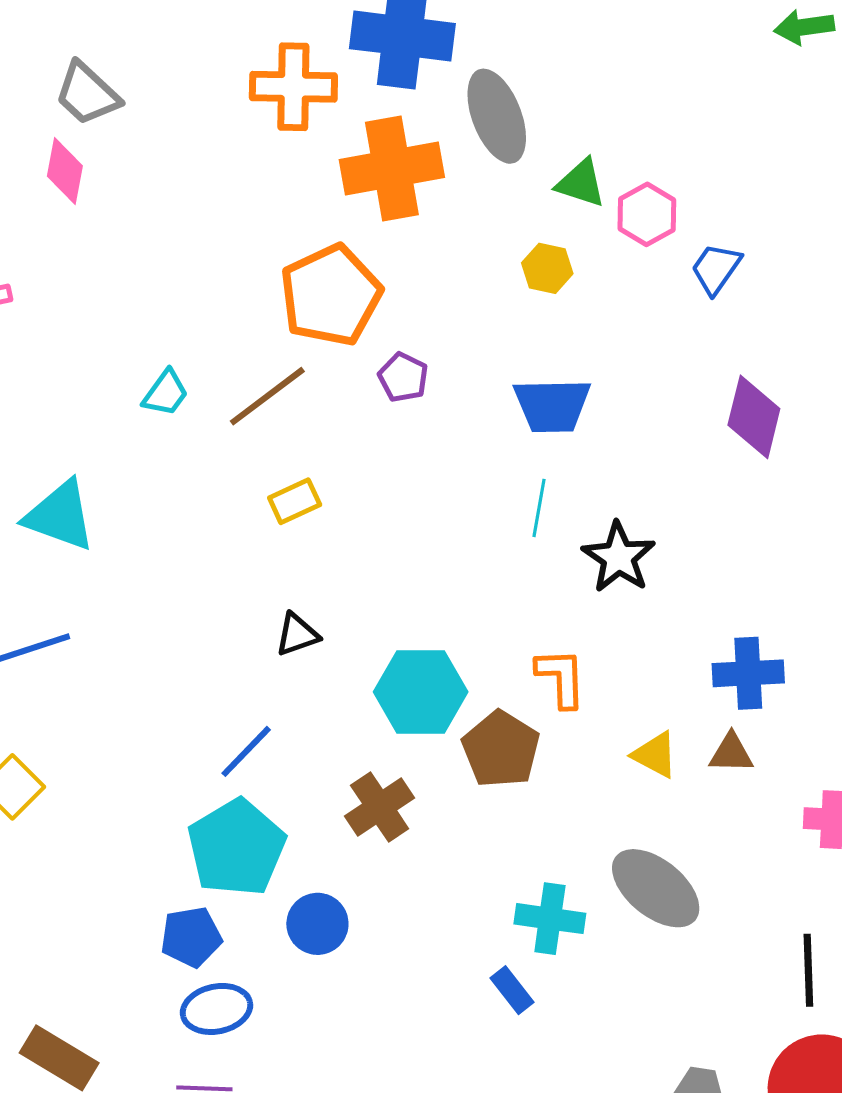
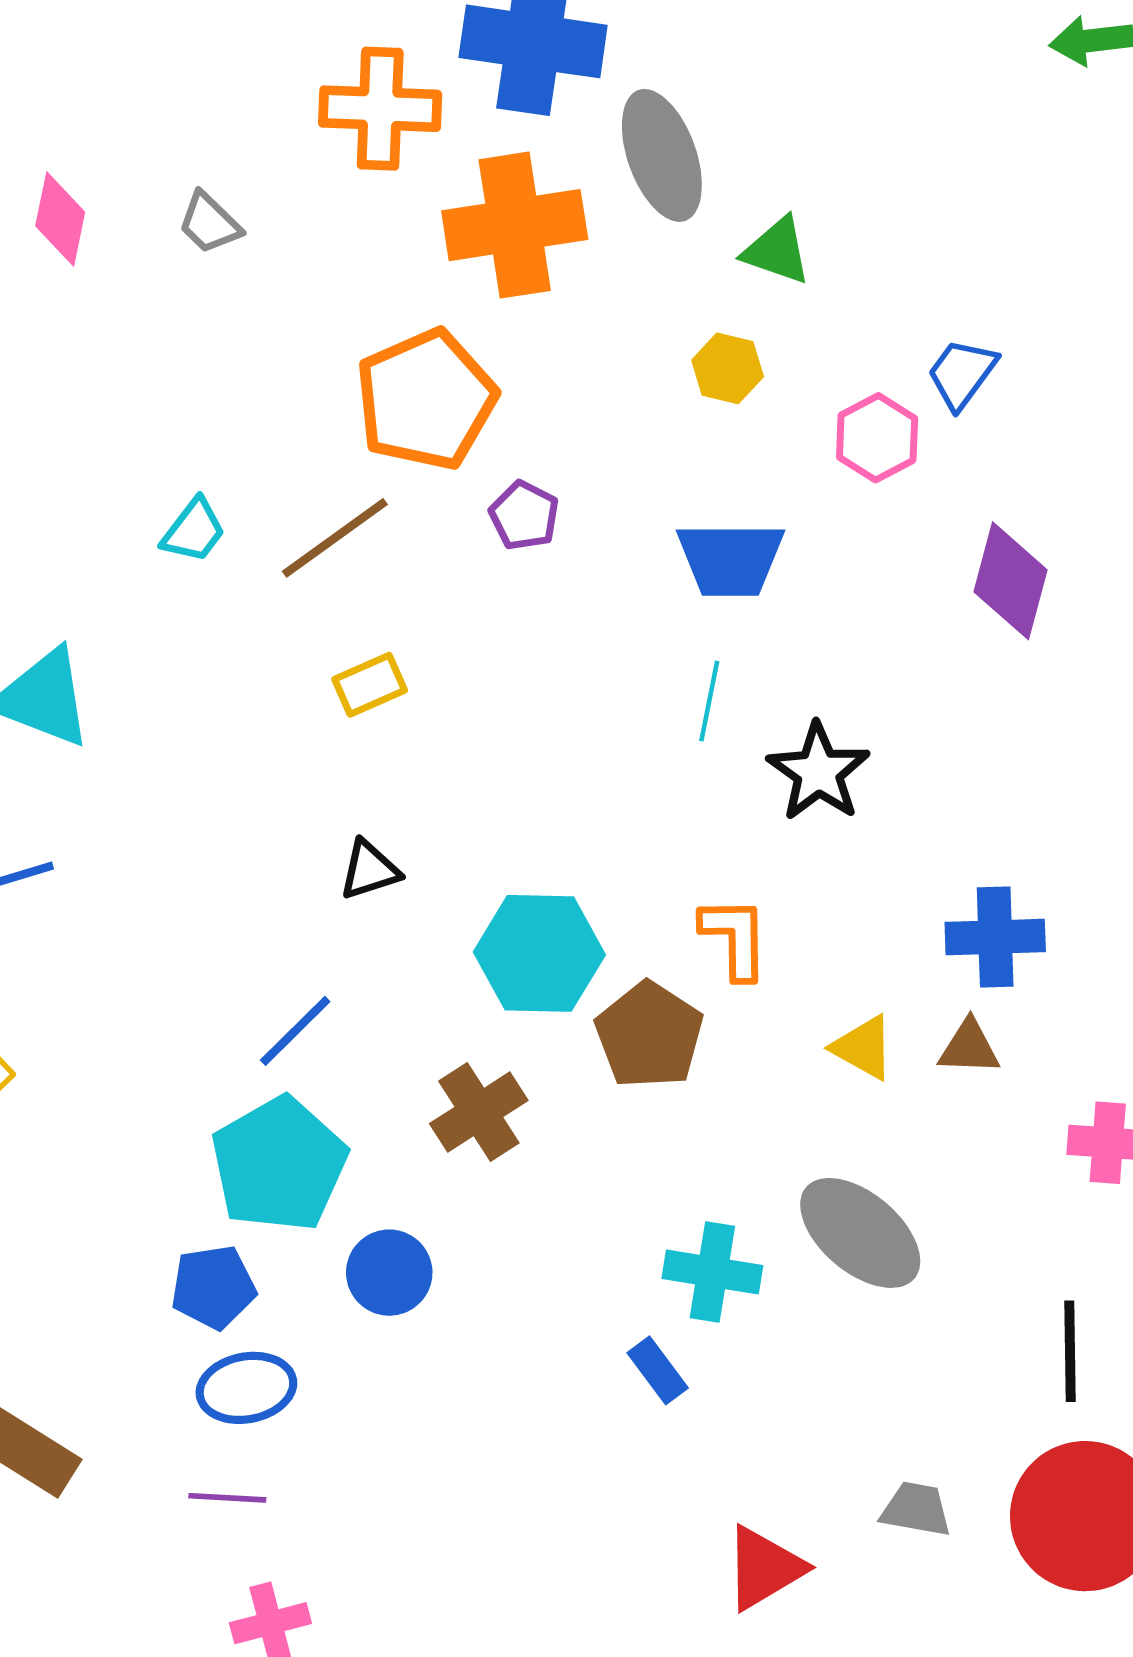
gray trapezoid: (87, 94) -> (209, 223), moved, size x0.7
pink hexagon: (647, 214) -> (877, 438), moved

